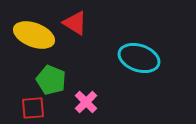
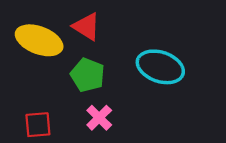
green pentagon: (51, 80) -> (88, 75), moved

